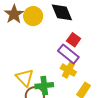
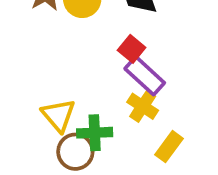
red square: (74, 40) -> (132, 49), moved

